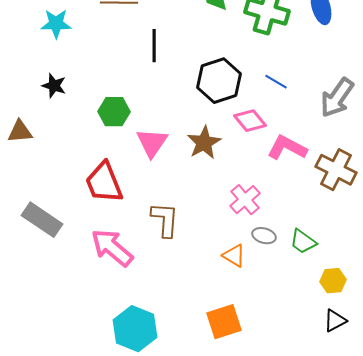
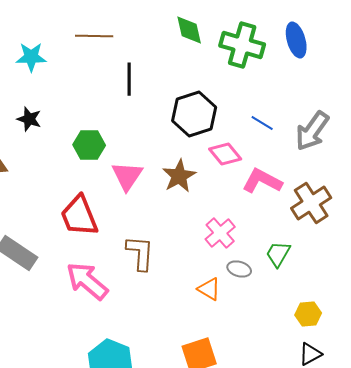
blue line: (276, 82) -> (262, 123), moved
brown cross: (336, 170) -> (311, 203), turned 30
green trapezoid: (303, 242) -> (278, 254), moved, turned 84

